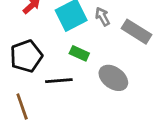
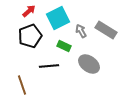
gray arrow: (102, 17) -> (81, 31), moved
black pentagon: (26, 56) -> (30, 36), moved

